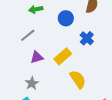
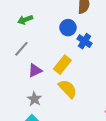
blue circle: (66, 18) -> (68, 28), moved
yellow semicircle: (78, 79) -> (68, 89), moved

